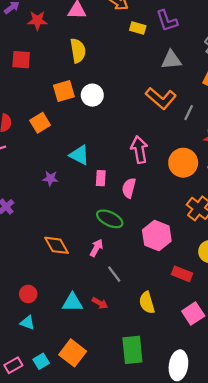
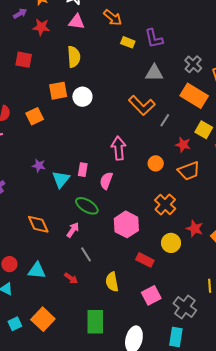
cyan triangle: (79, 155) -> (61, 179), moved, turned 36
orange circle: (183, 163) -> (156, 163), size x0.6
cyan triangle: (72, 302) -> (37, 271), moved

